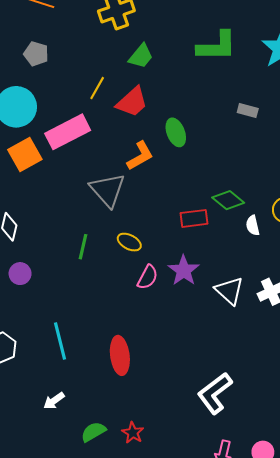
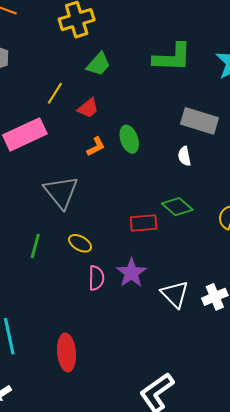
red trapezoid: (132, 102) -> (88, 108), size x0.7
gray rectangle: (248, 111) -> (199, 121), size x1.8
orange L-shape: (140, 156) -> (96, 147), moved, size x0.7
white semicircle: (253, 225) -> (184, 156), moved
pink semicircle: (148, 277) -> (96, 278), turned -30

